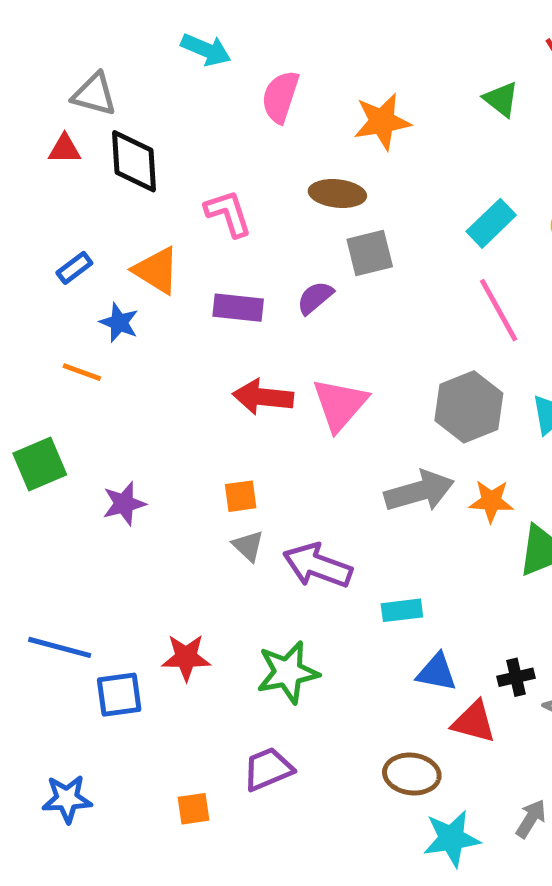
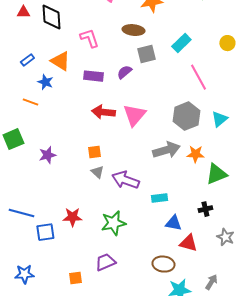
cyan rectangle: (491, 223) -> (181, 43), moved
black cross: (516, 677) -> (205, 209), moved

